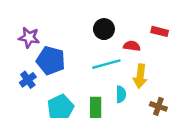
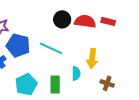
red semicircle: (132, 46) -> (85, 21), moved, size x1.5
cyan line: (106, 64) -> (51, 48), moved, turned 40

